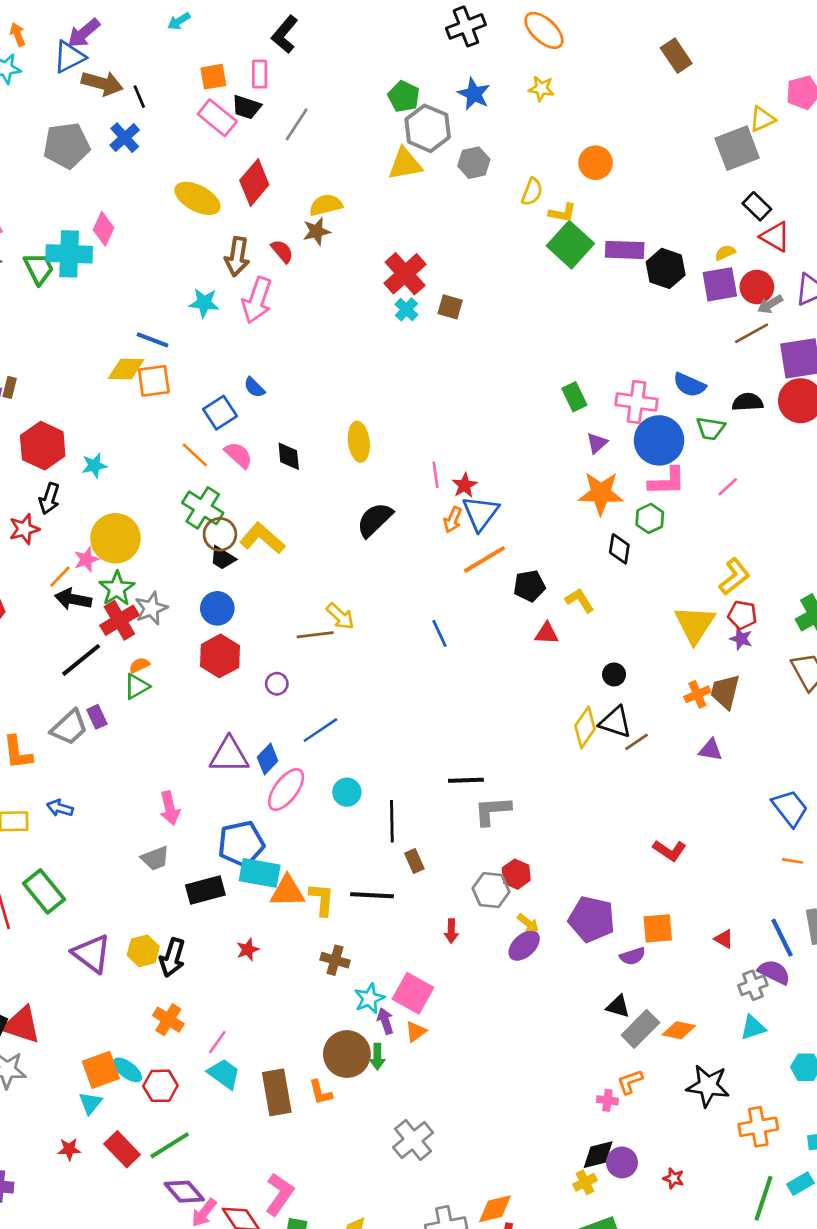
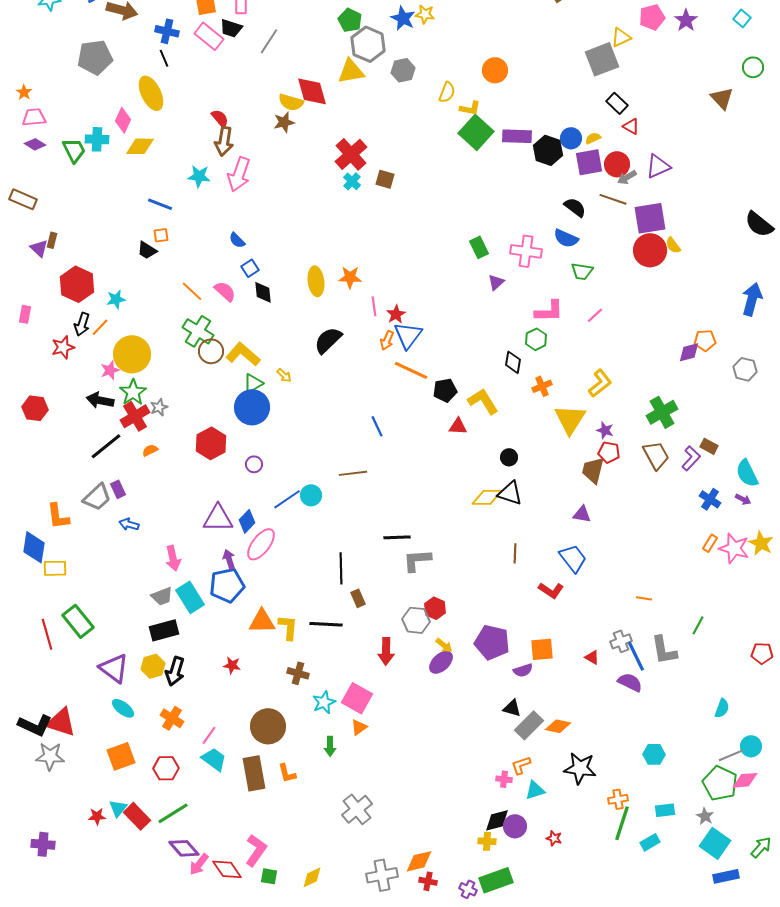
yellow star: (541, 89) -> (425, 14), moved
black line: (139, 97) -> (164, 58), moved
blue cross: (125, 138) -> (167, 31), moved, turned -35
red diamond: (254, 183) -> (312, 91), moved, turned -56
yellow ellipse: (197, 198) -> (151, 93), moved, turned 36
yellow semicircle: (326, 205) -> (291, 102), turned -150
red triangle: (775, 237) -> (631, 126), size x0.7
red semicircle: (282, 251) -> (220, 118), moved
cyan cross: (69, 254) -> (97, 139), size x0.7
brown line: (752, 333) -> (613, 199), turned 48
yellow diamond: (126, 369) -> (140, 146), moved
orange square: (154, 381) -> (161, 235), size x0.6
black semicircle: (748, 402) -> (575, 207), moved, turned 40
blue square: (220, 413) -> (250, 268), moved, size x0.7
blue circle: (659, 440) -> (571, 138), moved, size x0.6
orange star: (601, 493) -> (350, 277), moved, size x0.7
black trapezoid: (223, 558) -> (147, 250), moved
orange line: (484, 559) -> (411, 370), turned 56
orange line: (60, 577) -> (100, 327), moved
yellow L-shape: (580, 600) -> (483, 401), size x1.4
gray star: (151, 608) -> (159, 407), size x0.7
blue circle: (217, 608) -> (252, 407), moved, size x1.4
red pentagon: (742, 615) -> (609, 452), moved
yellow arrow: (340, 616) -> (284, 375), moved, size x0.7
brown line: (315, 635) -> (353, 473), moved
green triangle: (137, 686) -> (253, 383), moved
orange cross: (697, 694) -> (542, 386), moved
yellow diamond: (585, 727) -> (487, 497), turned 56
brown line: (637, 742) -> (515, 553), moved, turned -54
cyan circle: (347, 792) -> (311, 495), moved
blue arrow: (60, 808) -> (129, 524), moved
blue trapezoid: (790, 808) -> (573, 558), moved
cyan rectangle: (260, 873) -> (190, 597), moved, turned 48
black rectangle: (205, 890) -> (164, 630), moved
red arrow: (451, 931) -> (386, 651), size x1.5
red star: (248, 950) -> (232, 665), turned 30
gray cross: (753, 985) -> (621, 641), moved
purple arrow: (385, 1021) -> (229, 559), moved
cyan triangle: (753, 1028) -> (535, 790), moved
brown circle: (347, 1054) -> (268, 726), moved
cyan ellipse: (127, 1070) -> (123, 708), moved
cyan triangle: (90, 1103) -> (118, 808), moved
orange cross: (758, 1127) -> (618, 799), size x0.7
yellow cross: (585, 1182) -> (487, 841), turned 30
green line: (763, 1198) -> (622, 823), moved

